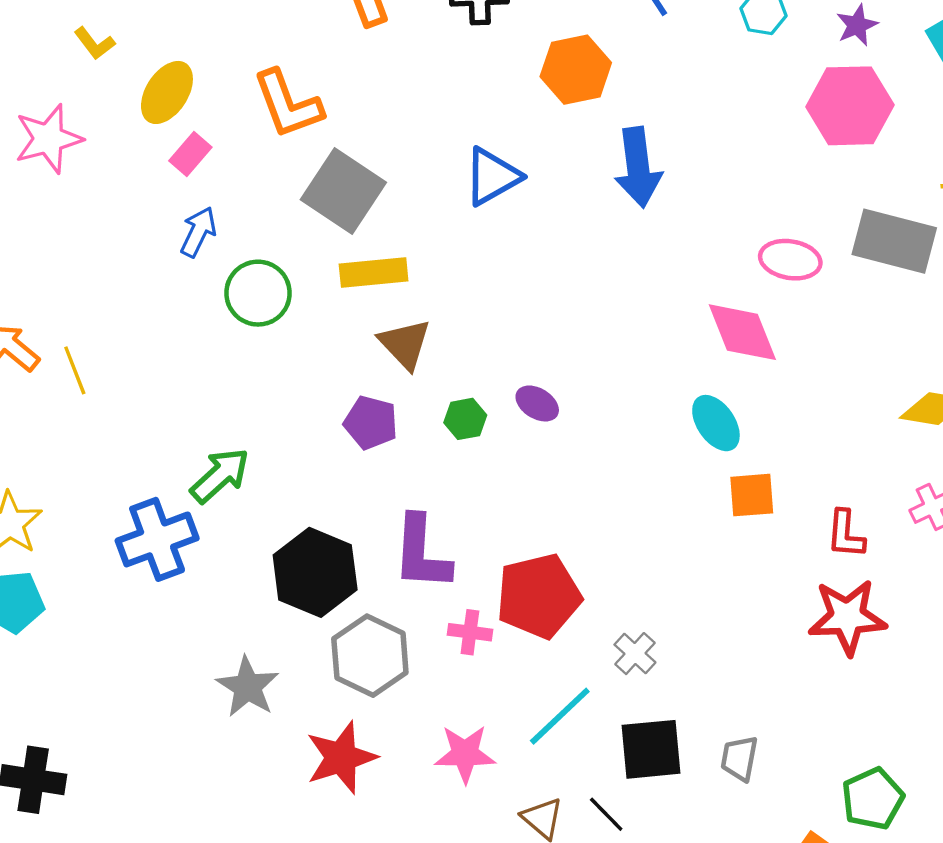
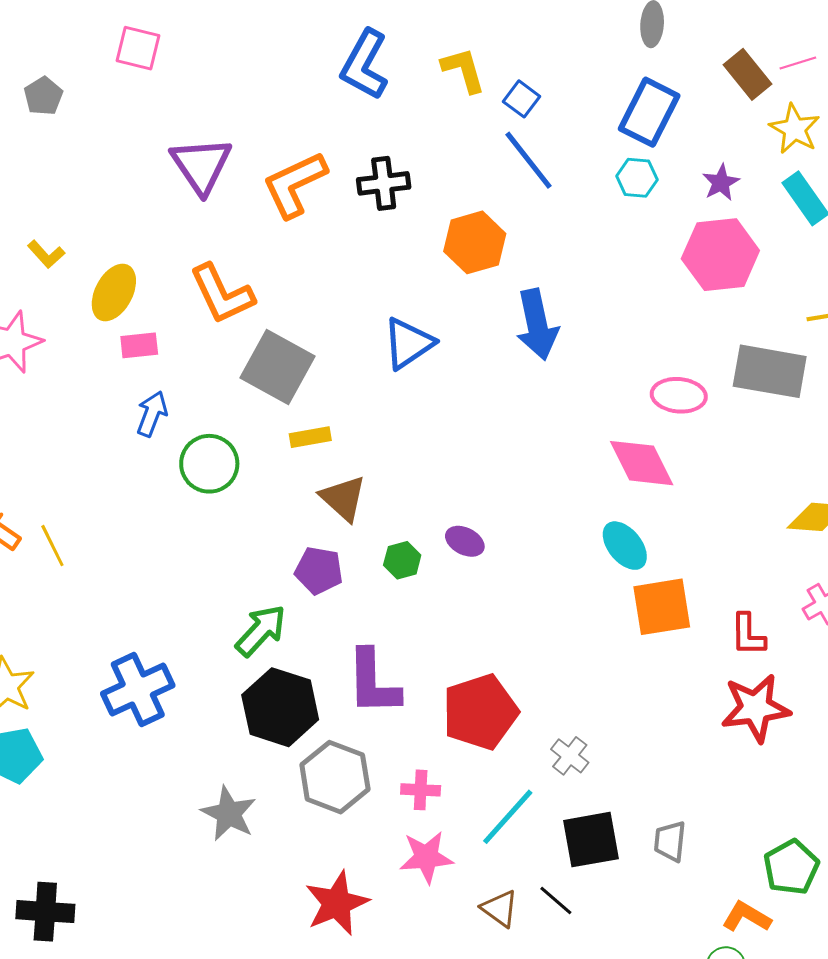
pink rectangle: (190, 154) -> (139, 345), turned 48
yellow rectangle: (374, 273) -> (310, 437), size x0.7
green arrow: (220, 475) -> (261, 631), moved
orange square: (752, 495) -> (662, 607), size x1.4
pink cross: (470, 632) -> (421, 790), moved
red star: (341, 758) -> (337, 903), moved

